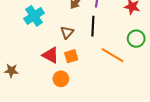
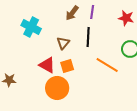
cyan cross: (34, 16) -> (31, 27), turned -30
orange circle: (61, 79) -> (57, 88), size x1.5

